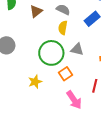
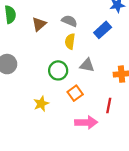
green circle: (51, 53) -> (58, 70), size x0.7
pink arrow: (74, 100) -> (86, 122), turned -54

